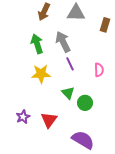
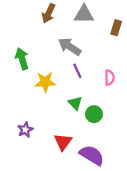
gray arrow: (63, 42) -> (70, 47), turned -30
green arrow: (37, 44) -> (22, 59), moved
red triangle: (49, 120) -> (63, 142), moved

